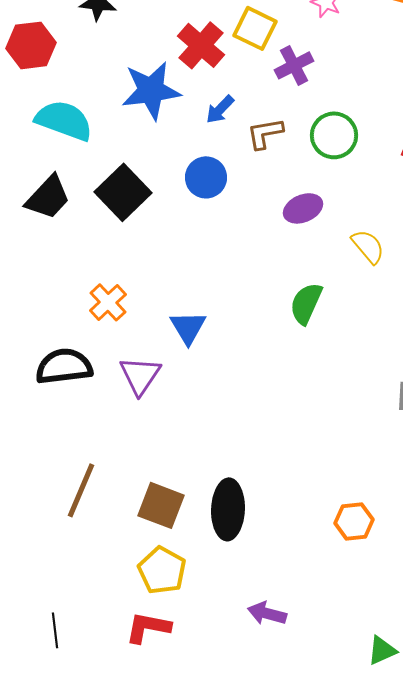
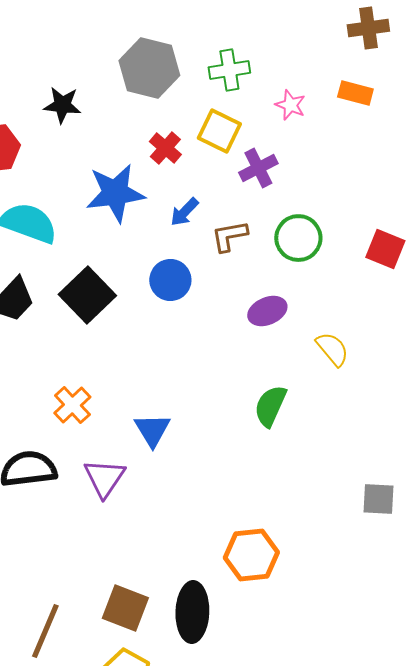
red cross: (201, 45) -> (165, 148), size x0.7
brown line: (81, 490) -> (45, 631), moved
orange hexagon: (354, 521) -> (251, 555), moved, size x1.4

